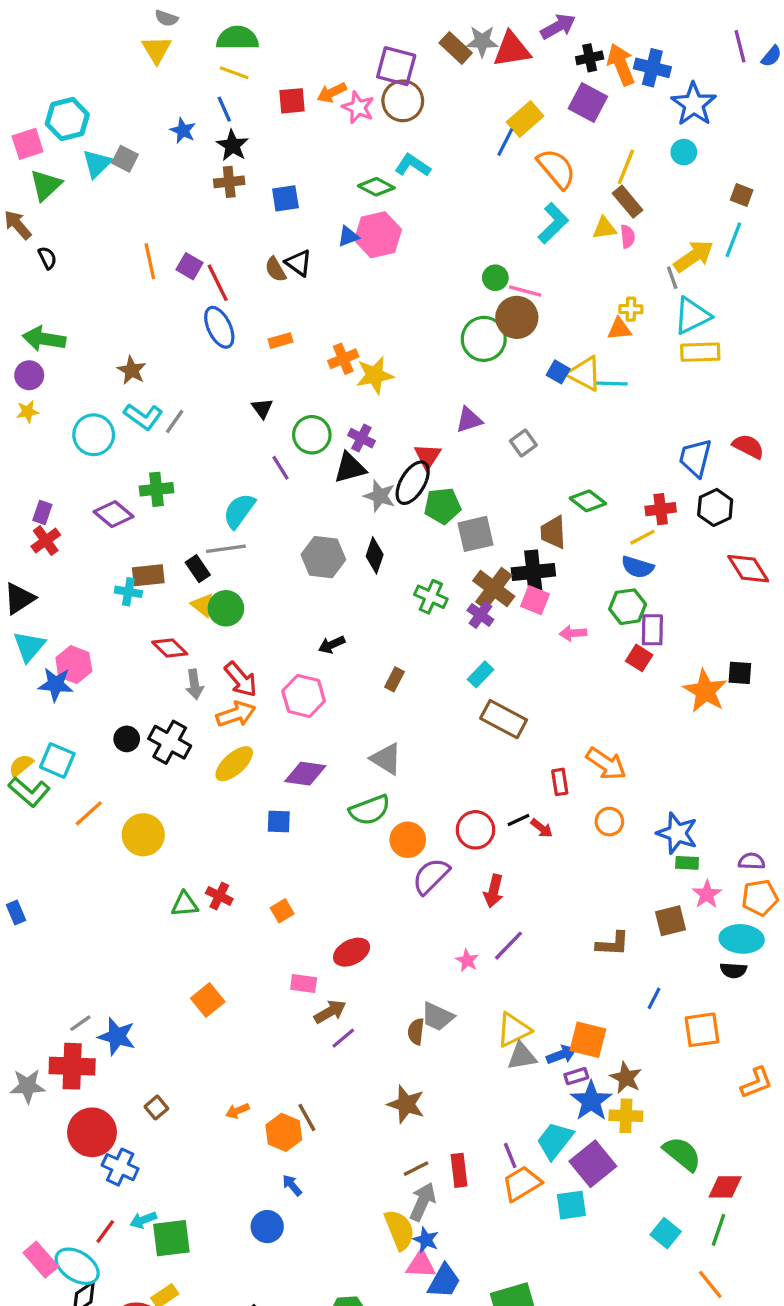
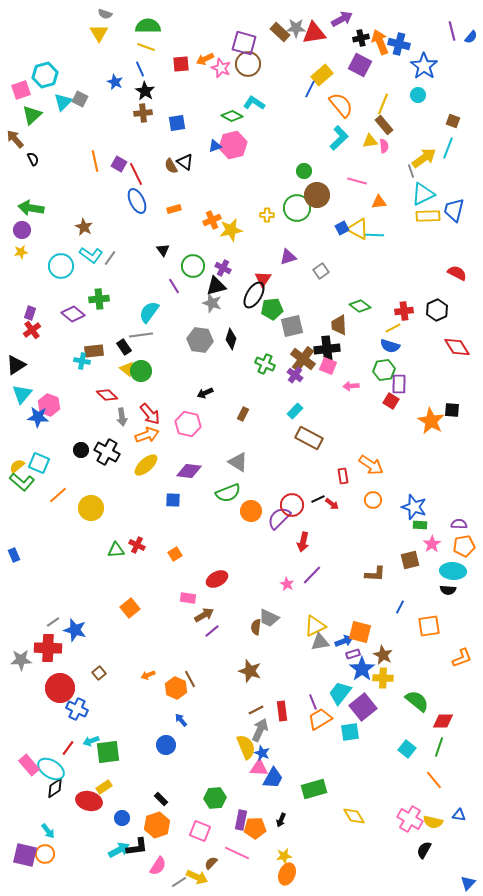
pink line: (525, 291) -> (357, 181), moved
yellow cross: (631, 309) -> (267, 215), moved
blue square: (558, 372) -> (342, 228), turned 32
blue trapezoid: (695, 458) -> (454, 210), moved
gray star: (380, 496) -> (212, 303), moved
purple semicircle: (431, 876) -> (279, 518), moved

